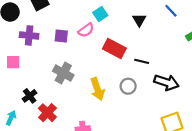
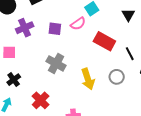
purple cross: (29, 35) -> (25, 28), turned -30
black line: (142, 61) -> (130, 54), turned 48
black cross: (30, 96) -> (14, 80), moved

